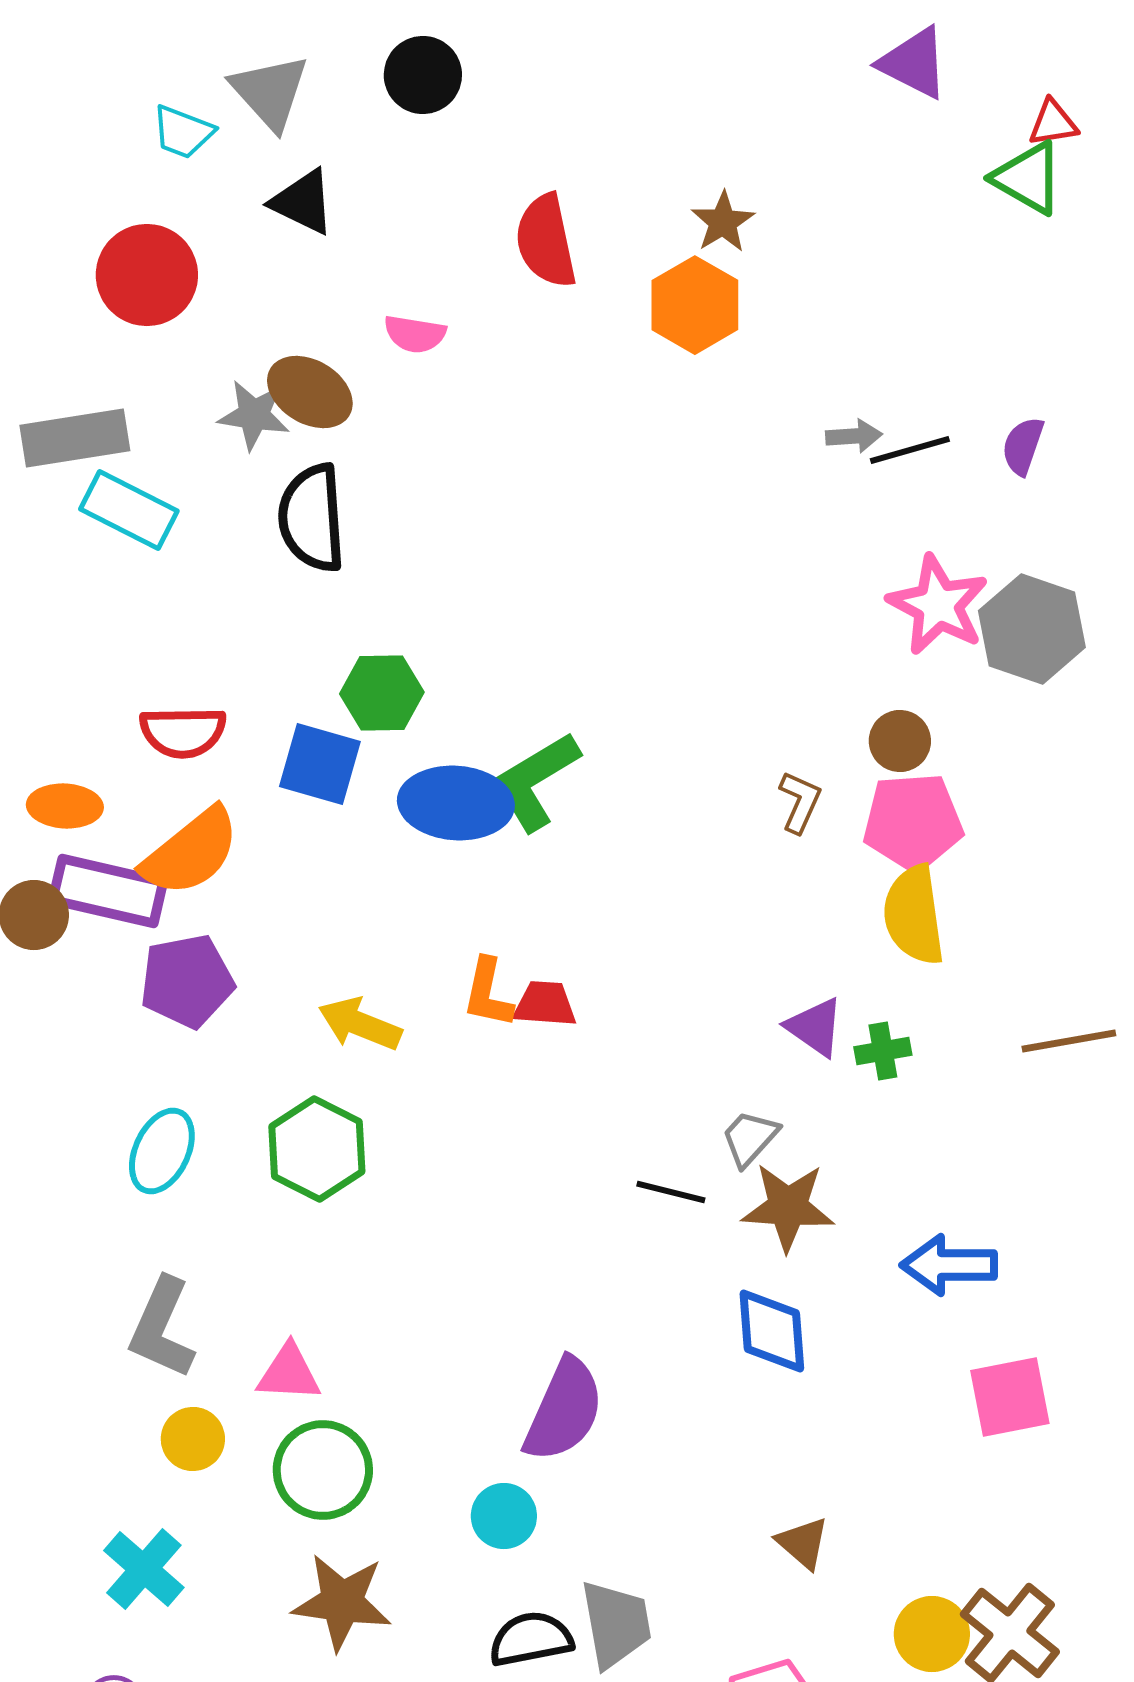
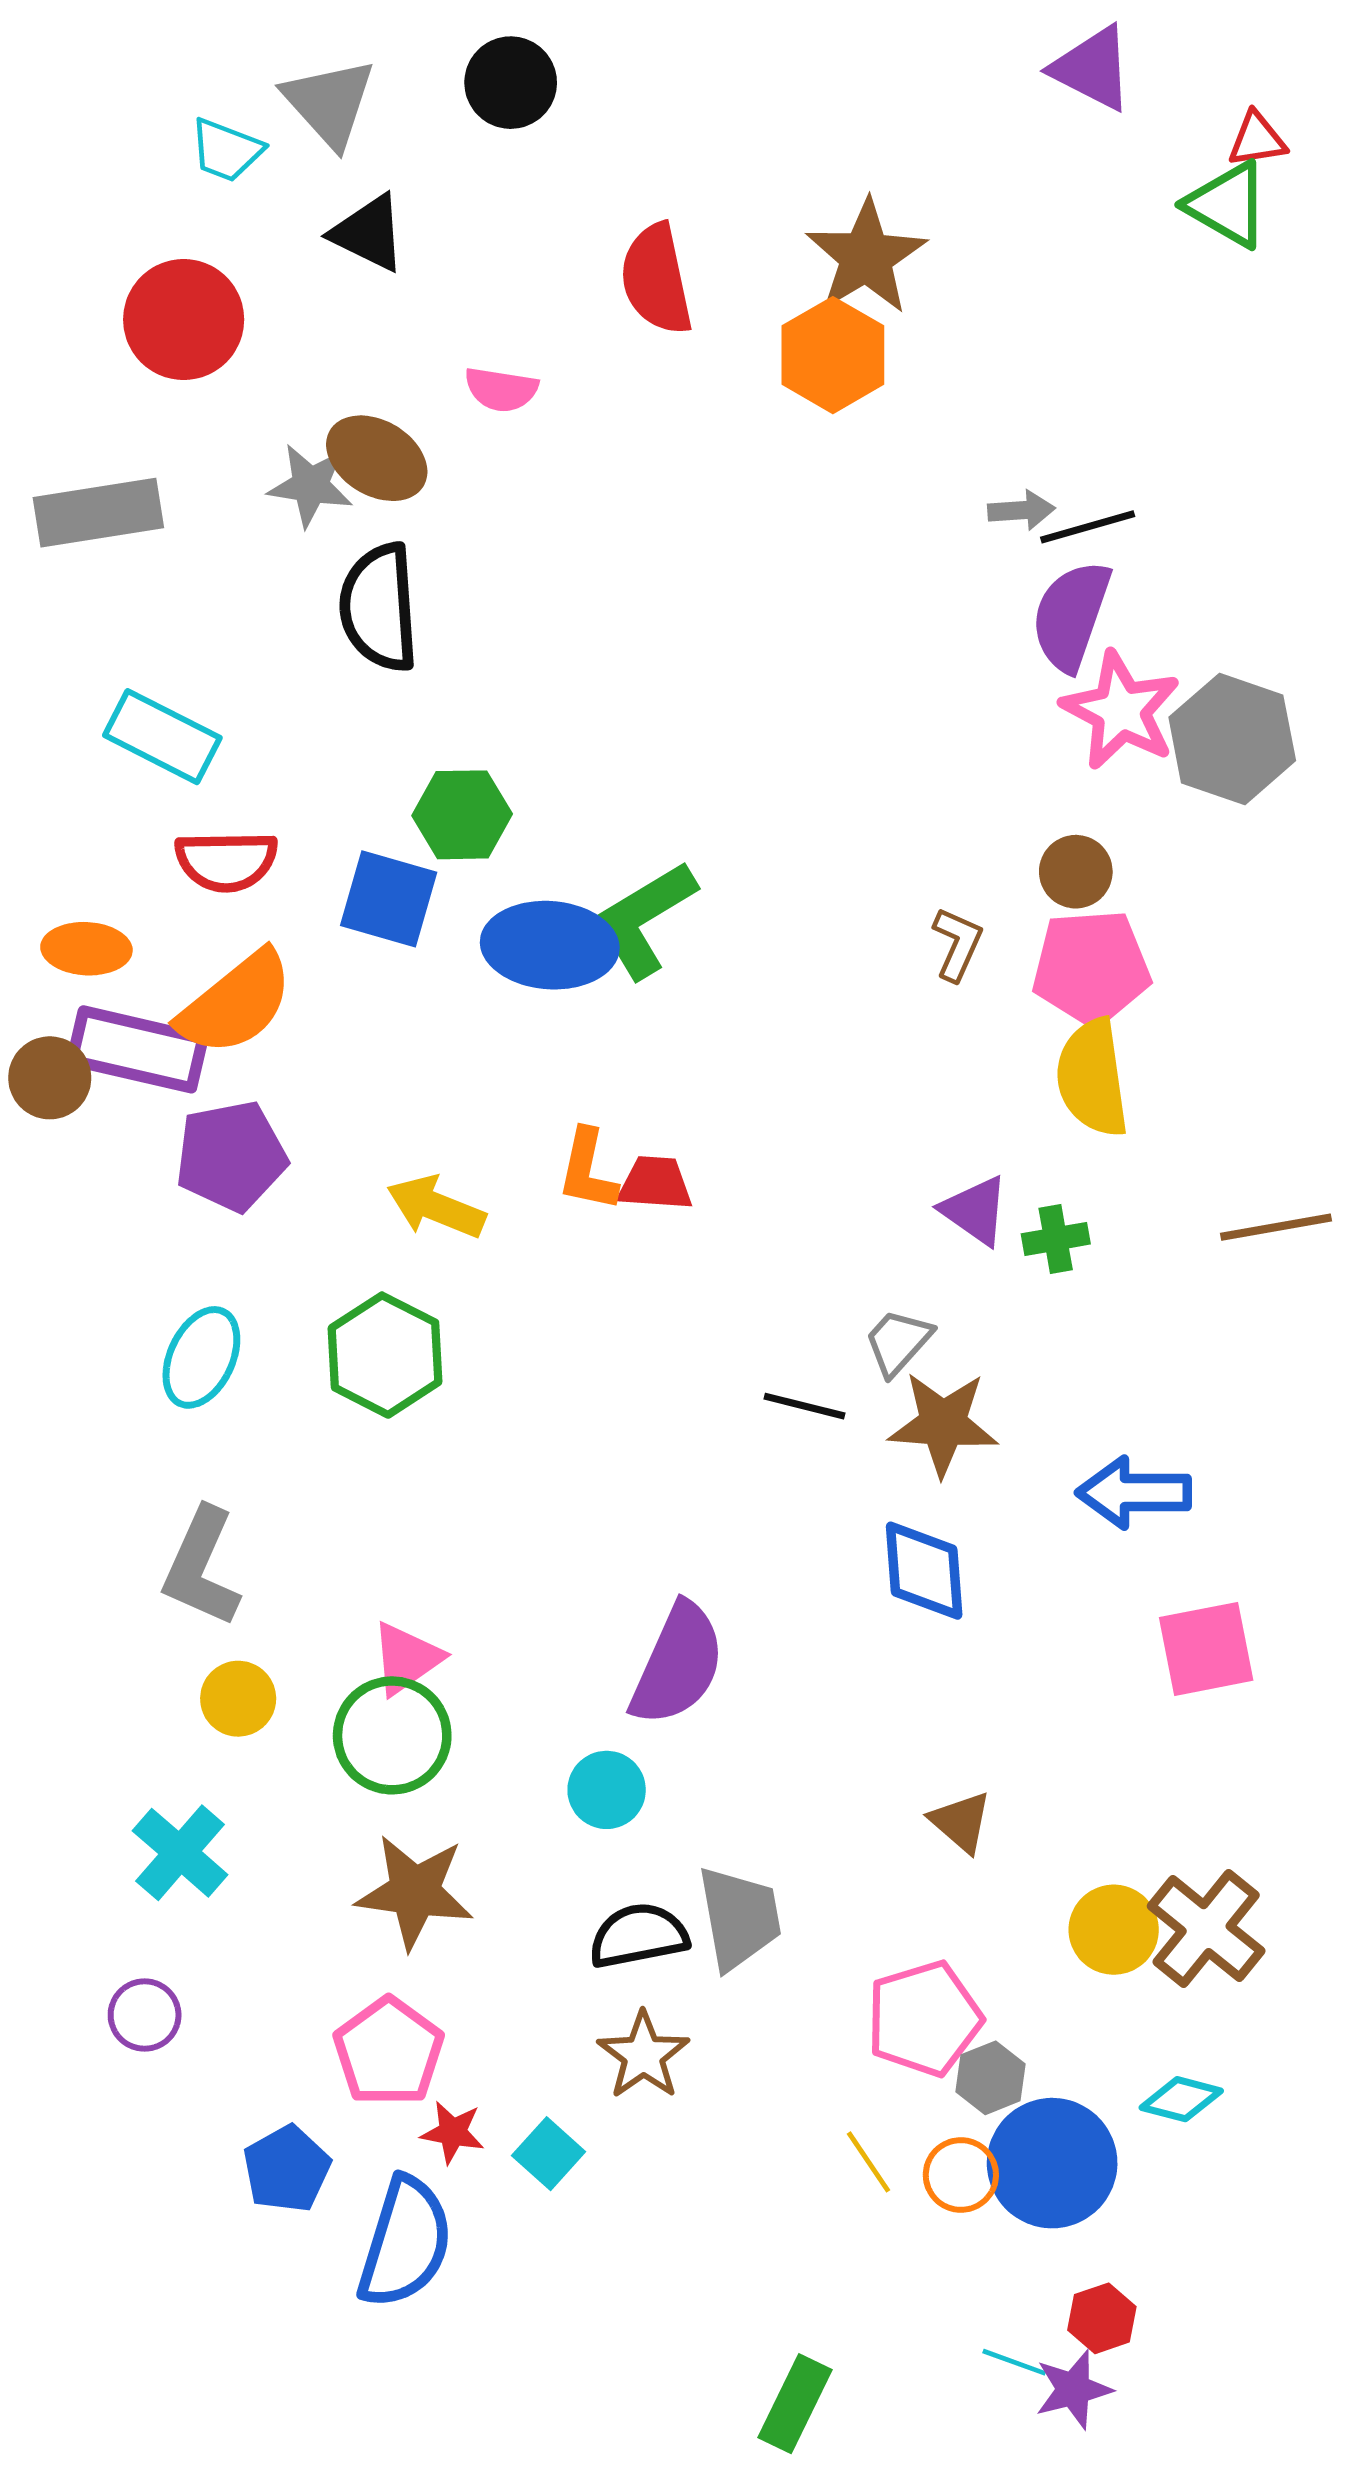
brown star: (723, 222) -> (866, 257), size x1.6
purple semicircle: (1023, 446) -> (1071, 616), moved, size x1.6
cyan rectangle: (129, 510) -> (162, 737), moved
pink triangle: (289, 1373) -> (406, 1658), moved, turned -38

